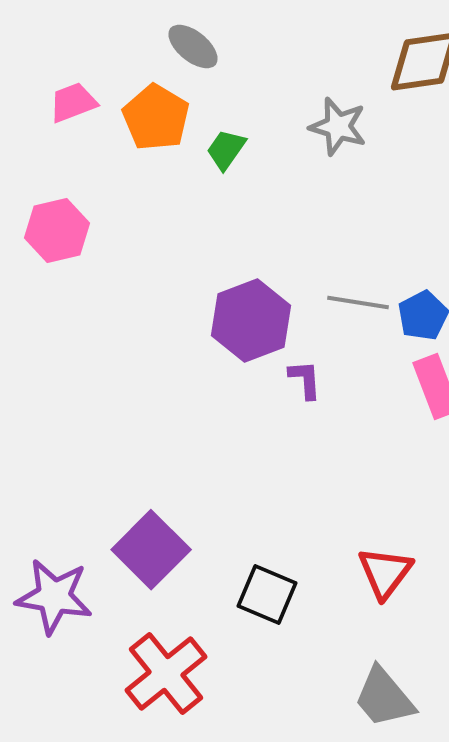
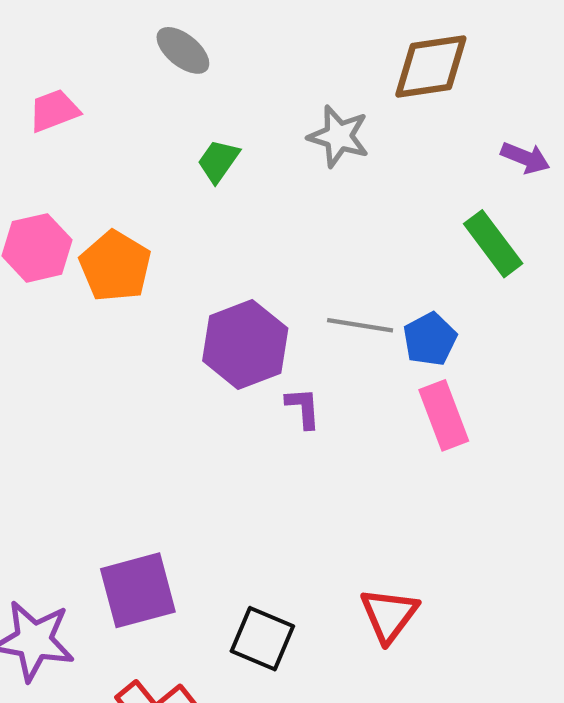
orange pentagon: (156, 118) -> (115, 266), moved
purple square: (151, 550) -> (138, 590), turned 30

